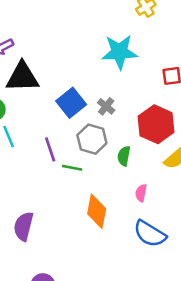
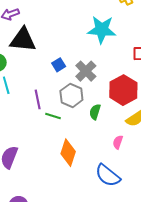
blue square: (71, 103) -> (59, 65), size x0.6
gray cross: (106, 106) -> (86, 71), size x1.5
pink semicircle: (141, 193) -> (118, 142), moved

